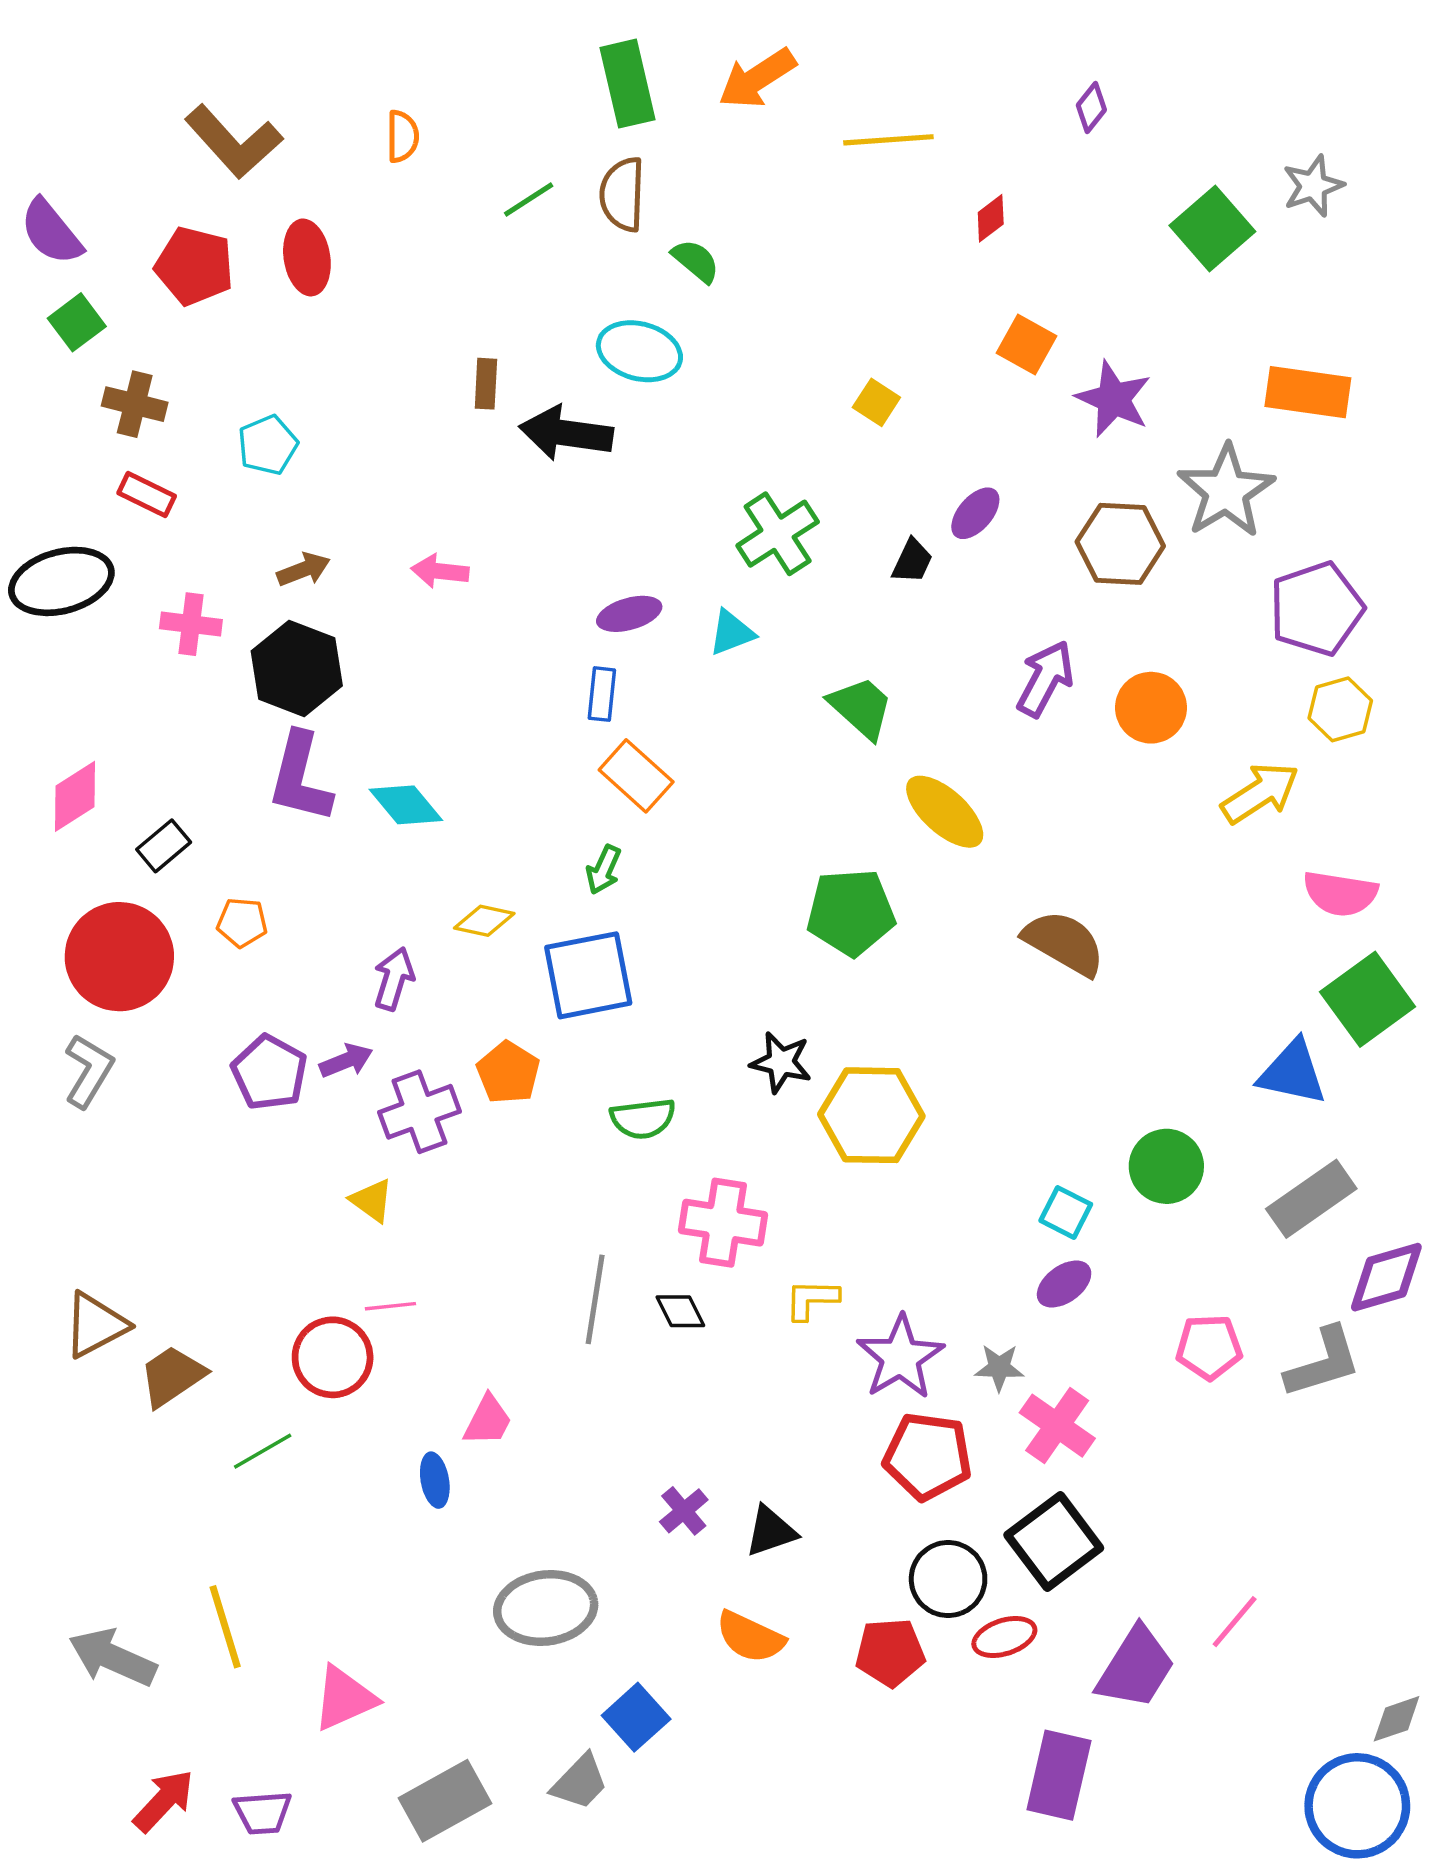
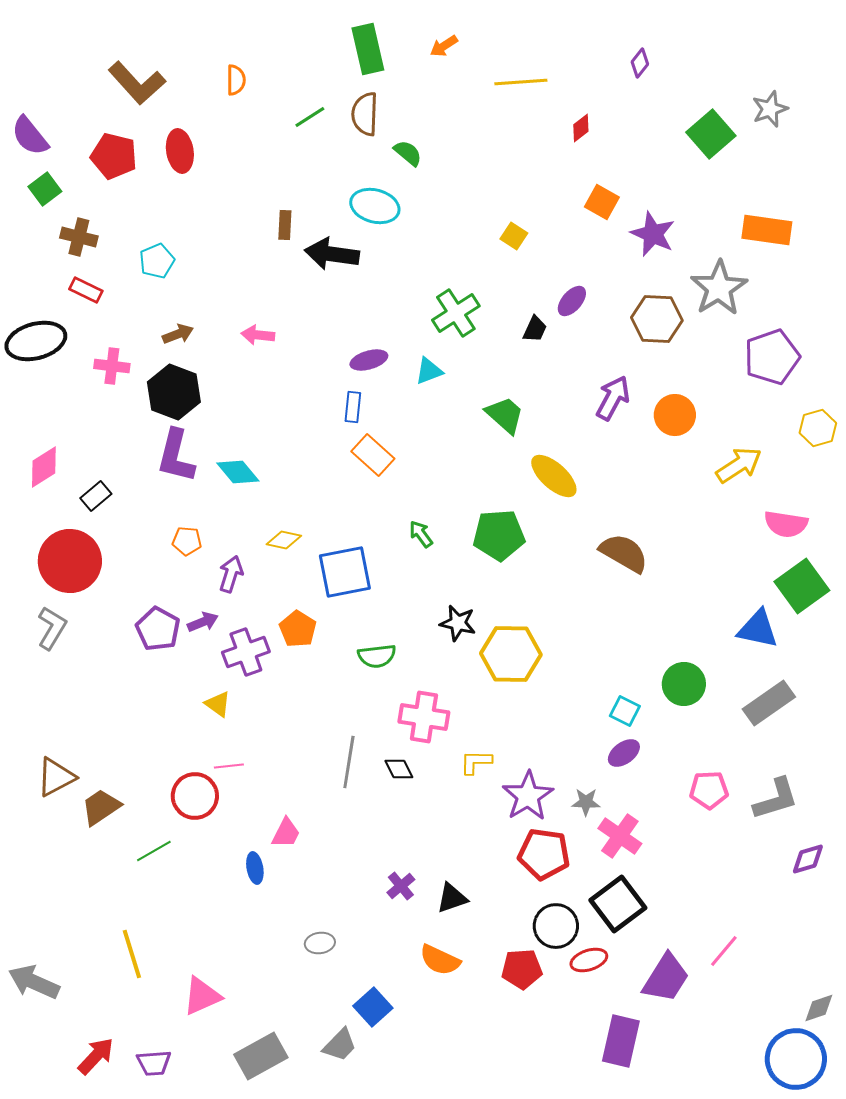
orange arrow: (757, 78) -> (444, 46), size x0.6
yellow hexagon: (1340, 709) -> (818, 428), moved
green arrow: (604, 870) -> (421, 534), moved, turned 120
orange pentagon: (242, 923) -> (187, 541), moved
purple diamond: (1386, 1277) -> (808, 859), moved, size x0.7
gray ellipse: (546, 1608) -> (320, 943), size x0.5
gray arrow: (113, 1657) -> (34, 982), moved

